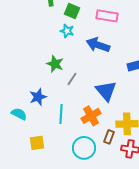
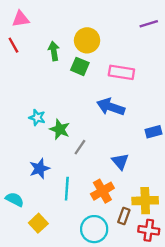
cyan star: (67, 31) -> (37, 118), moved
blue triangle: (106, 91) -> (120, 161), size x0.7
cyan semicircle: (19, 114) -> (15, 199), moved
yellow square: (37, 143) -> (38, 223), turned -35

